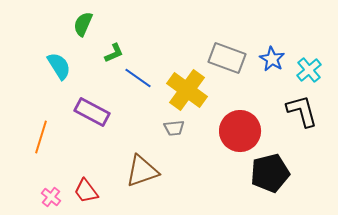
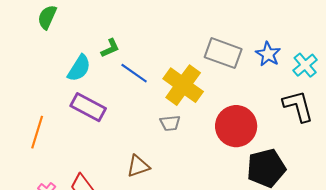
green semicircle: (83, 24) -> (47, 17), moved
cyan semicircle: (59, 66) -> (79, 68), moved, turned 64
brown triangle: (142, 171) -> (138, 166), size x0.7

